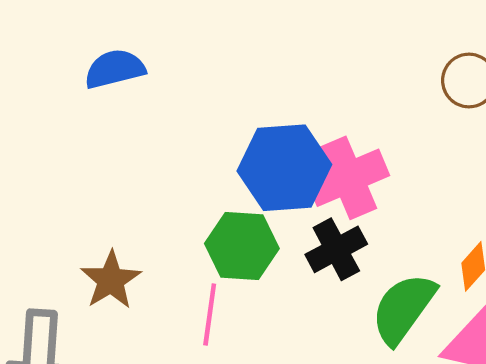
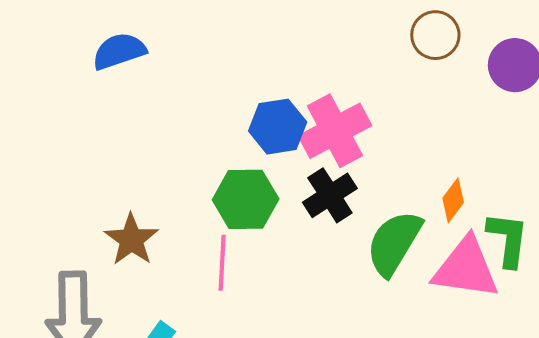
blue hexagon: (284, 168) -> (278, 127), size x0.7

